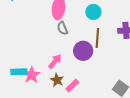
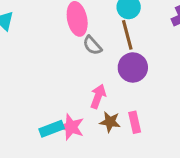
brown line: (97, 38) -> (127, 35), moved
pink rectangle: (72, 86) -> (135, 122), turned -40

